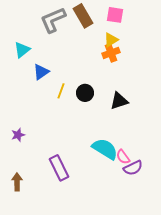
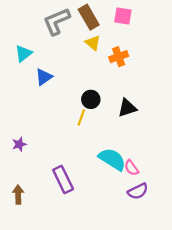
yellow triangle: (111, 40) -> (93, 43), moved, turned -49
yellow line: (61, 91) -> (81, 118), moved
purple semicircle: (133, 168) -> (138, 191), moved

